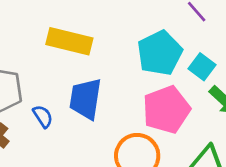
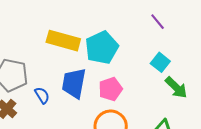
cyan pentagon: (160, 53) -> (102, 48), moved
pink pentagon: (166, 110) -> (110, 89), moved, size x0.7

